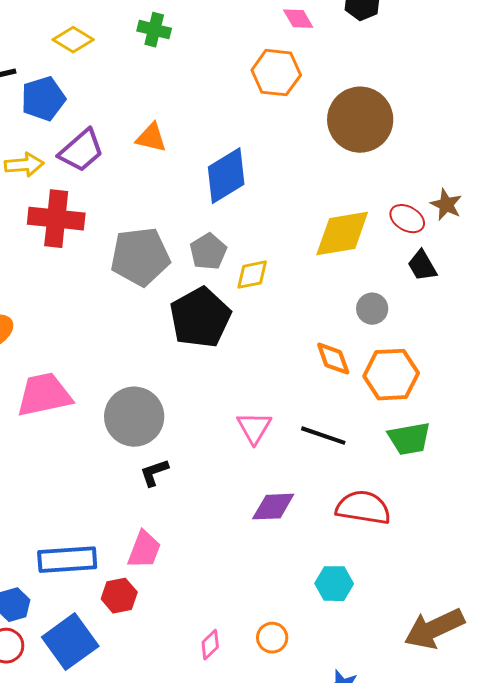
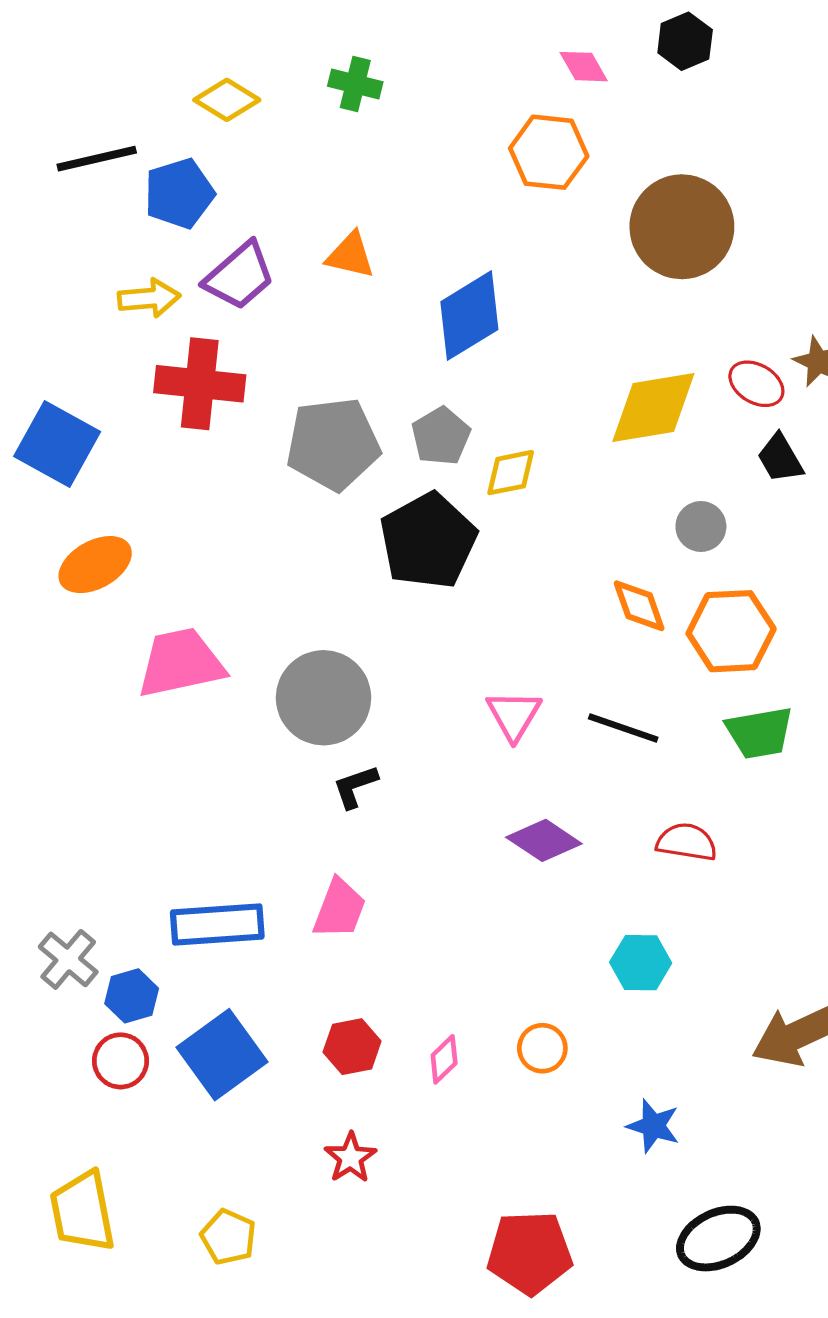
purple diamond: (273, 507) -> (544, 840), turned 36
red semicircle: (363, 508) -> (687, 842), size x0.7
red hexagon: (119, 596) -> (352, 1047), moved

